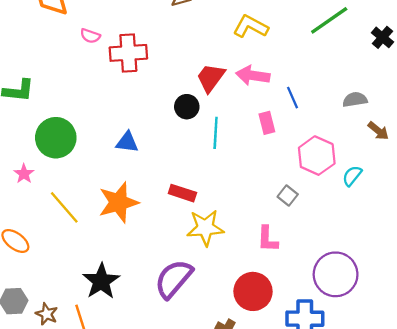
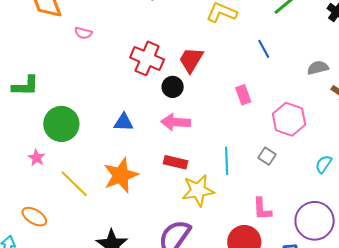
red cross: (128, 53) -> (147, 58), moved, turned 32
pink arrow: (253, 76) -> (176, 122), moved
blue line: (293, 98) -> (264, 49), moved
cyan line: (216, 133) -> (227, 161), moved
cyan semicircle: (352, 176) -> (324, 164), moved
pink L-shape: (268, 239) -> (262, 209), moved

